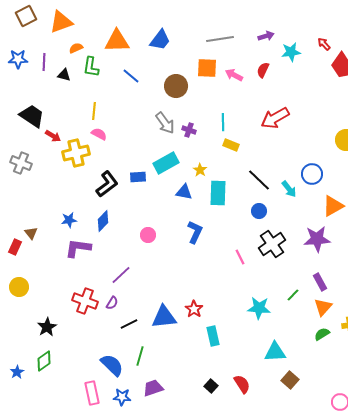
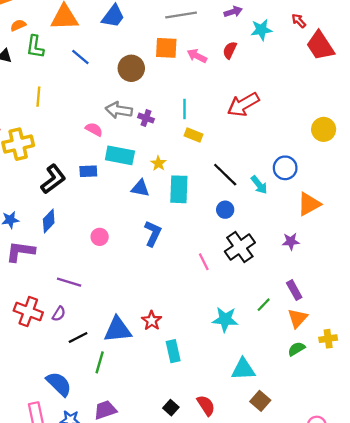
gray arrow: (165, 123) -> (119, 110), turned 135
pink semicircle: (99, 134) -> (94, 129), moved
cyan rectangle: (166, 163) -> (120, 155), turned 40
purple star: (317, 239) -> (291, 241), size x0.6
purple line: (121, 275) -> (69, 282), turned 60
green line: (140, 356) -> (100, 362), moved

